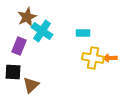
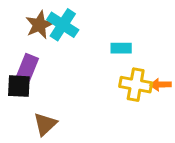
cyan cross: (42, 31) -> (63, 25), moved
black square: (13, 72) -> (19, 86), moved

